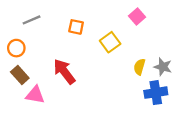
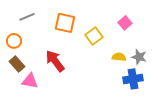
pink square: (137, 16) -> (125, 23), moved
orange square: (76, 27) -> (65, 23), size x1.5
yellow semicircle: (139, 67) -> (119, 57), turned 80

